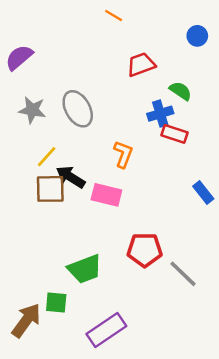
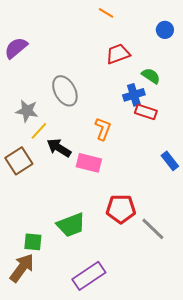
orange line: (114, 16) -> (106, 13), moved
gray star: (32, 110) -> (27, 111), moved
brown square: (50, 189) -> (19, 161), moved, turned -32
green square: (56, 302) -> (33, 242), moved

